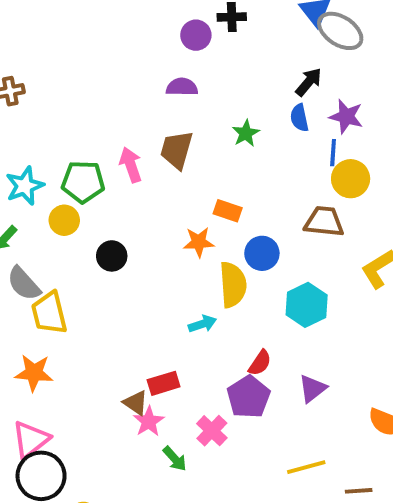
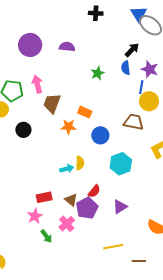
purple circle: (196, 35) -> (30, 45), moved, size x1.5
brown trapezoid: (177, 150) -> (52, 103), moved
yellow semicircle: (233, 285) -> (80, 163), moved, size x0.6
brown triangle: (136, 403) -> (71, 200), moved

